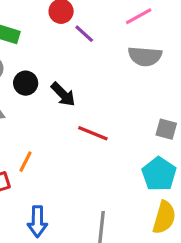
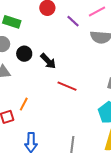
purple line: (84, 34) -> (73, 21), moved

